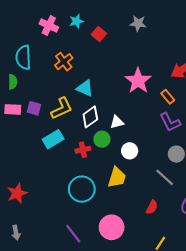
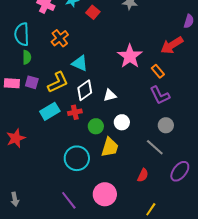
green semicircle: (13, 82) -> (27, 57), moved
green circle: (102, 139) -> (96, 126), moved
red cross: (83, 150) -> (75, 112), moved
red star: (17, 193) -> (16, 138), moved

